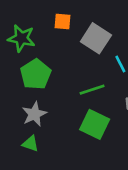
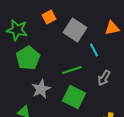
orange square: (63, 22) -> (49, 17), turned -32
gray star: (34, 114) -> (41, 89), moved

